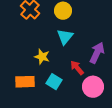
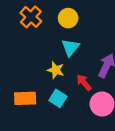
yellow star: (42, 57) -> (56, 70), moved

